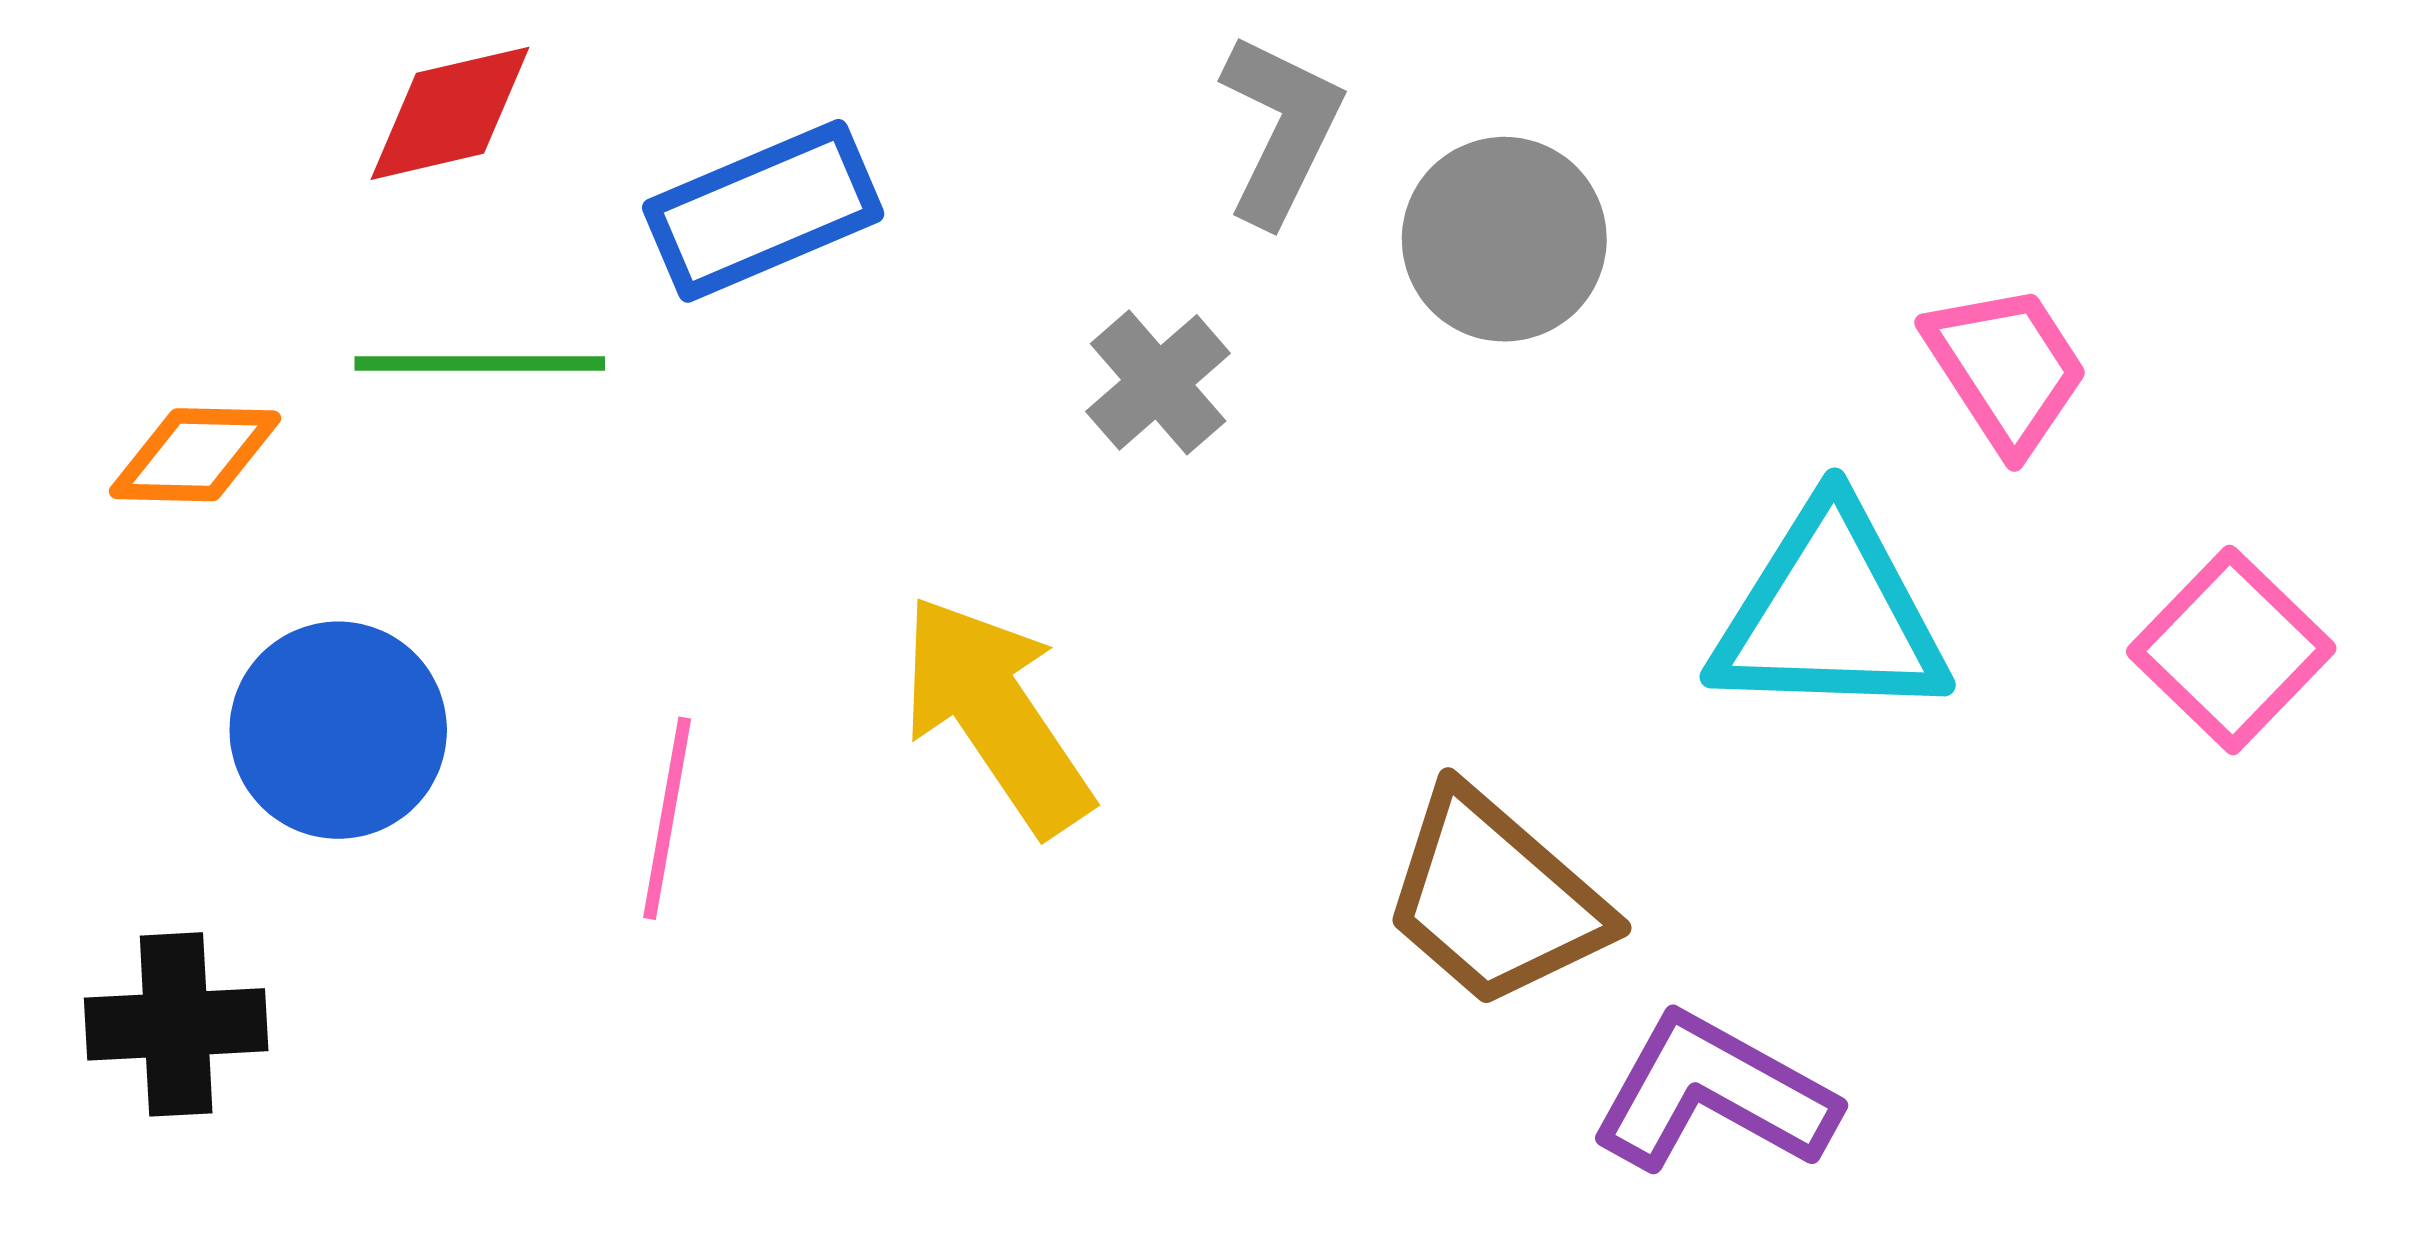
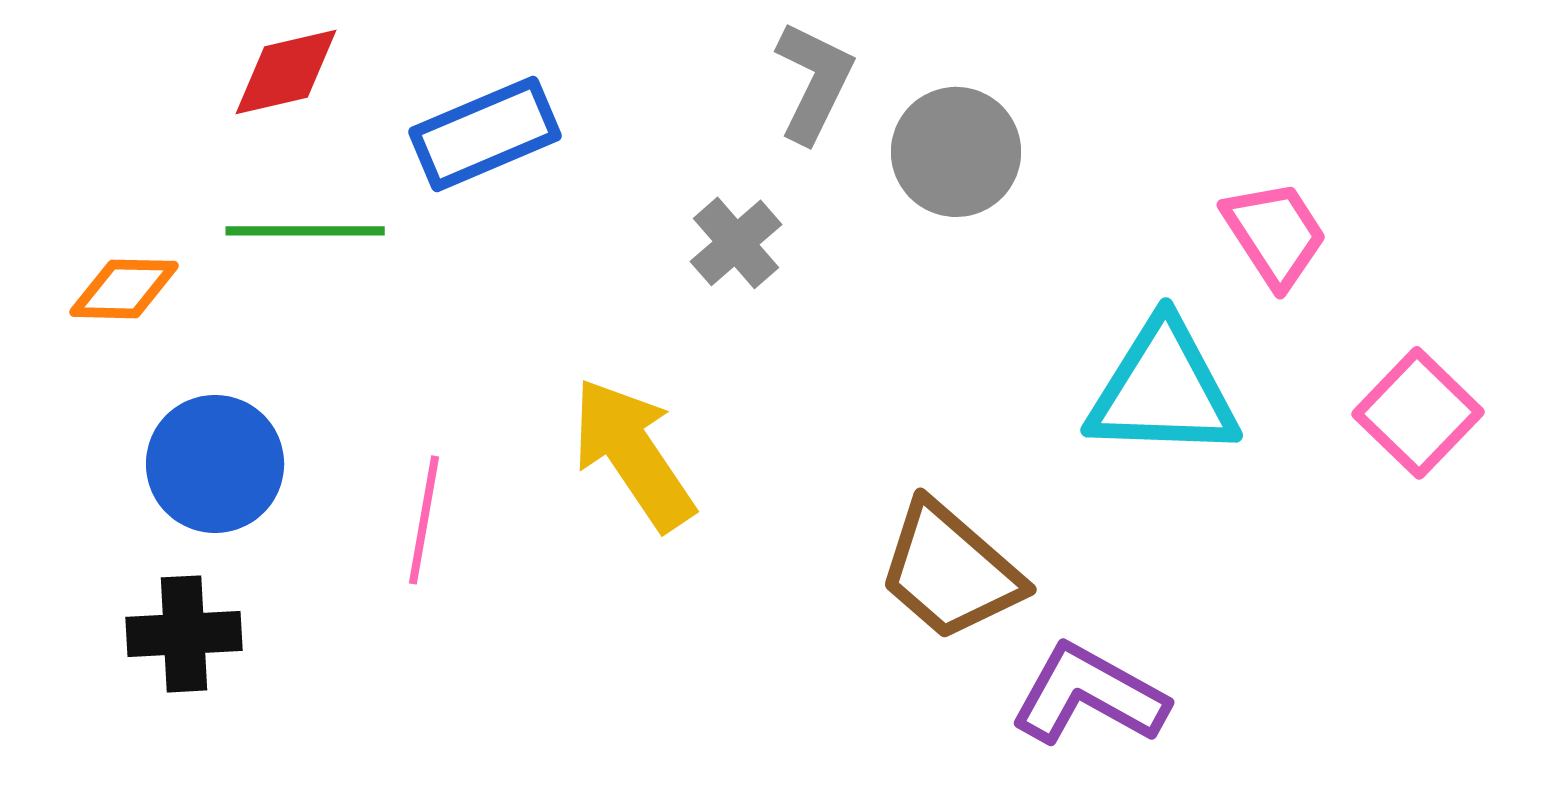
black cross: (176, 1024) -> (184, 634), moved

